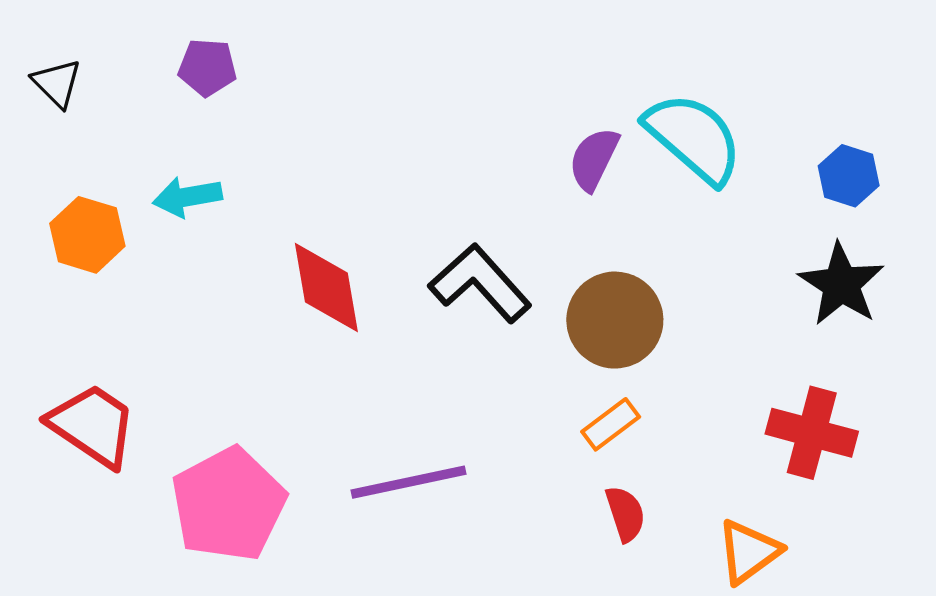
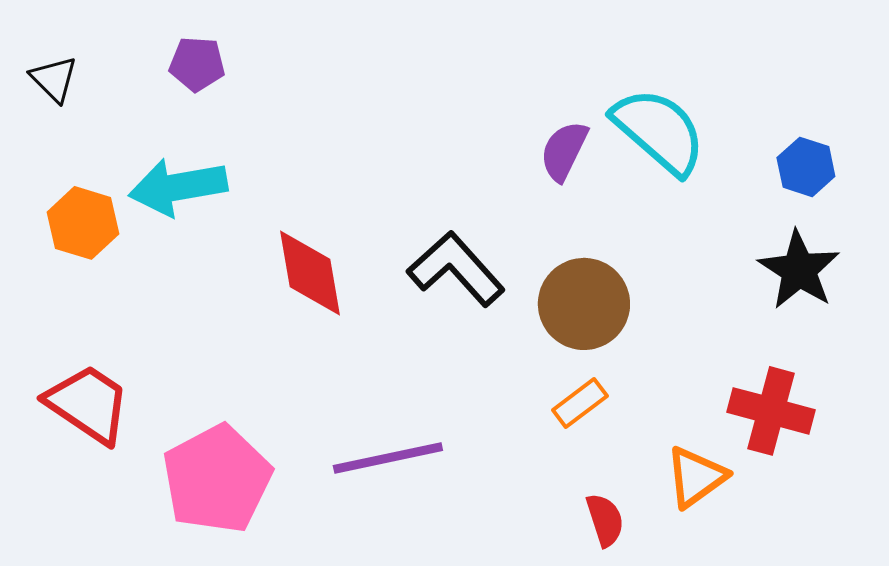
cyan arrow: (187, 197) -> (178, 187), size x1.5
red semicircle: (625, 514) -> (605, 520), moved
orange triangle: (749, 552) -> (696, 477), moved

